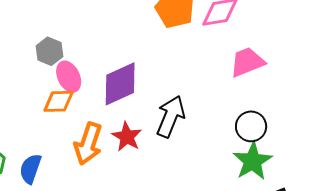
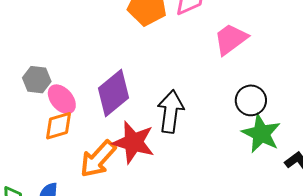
red star: (127, 137) -> (133, 142), size x1.4
orange arrow: (88, 144) -> (98, 159), turned 39

